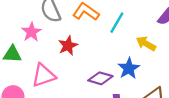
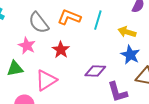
blue star: (129, 68) -> (130, 55), moved

